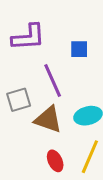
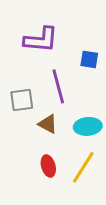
brown triangle: (48, 119) -> (48, 124), size x0.7

